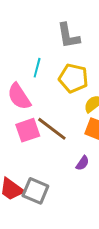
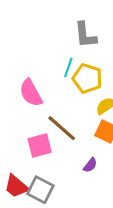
cyan line: (37, 68) -> (68, 68), moved
pink square: (28, 130) -> (40, 146), moved

